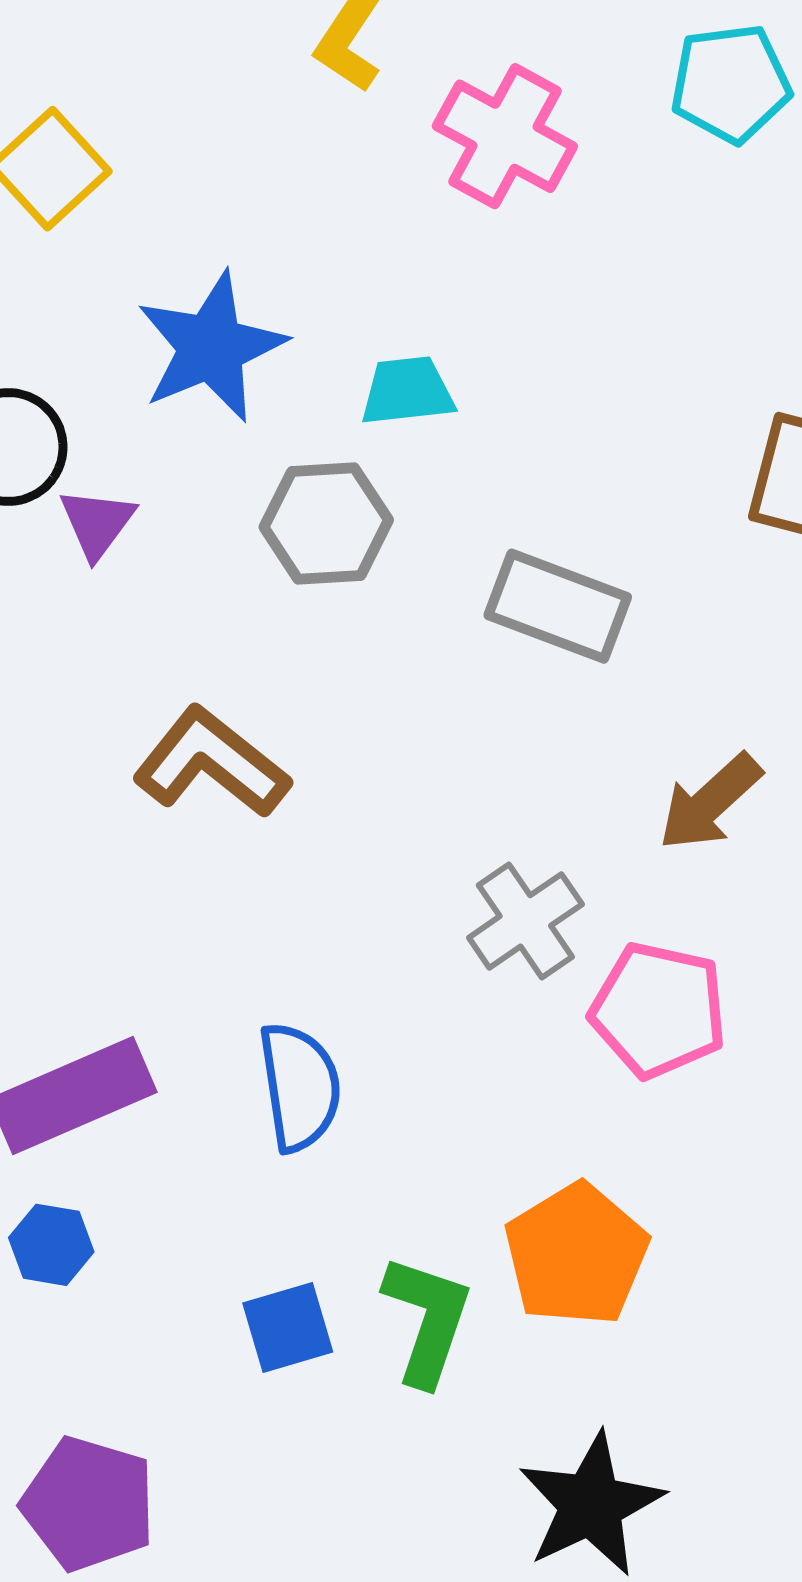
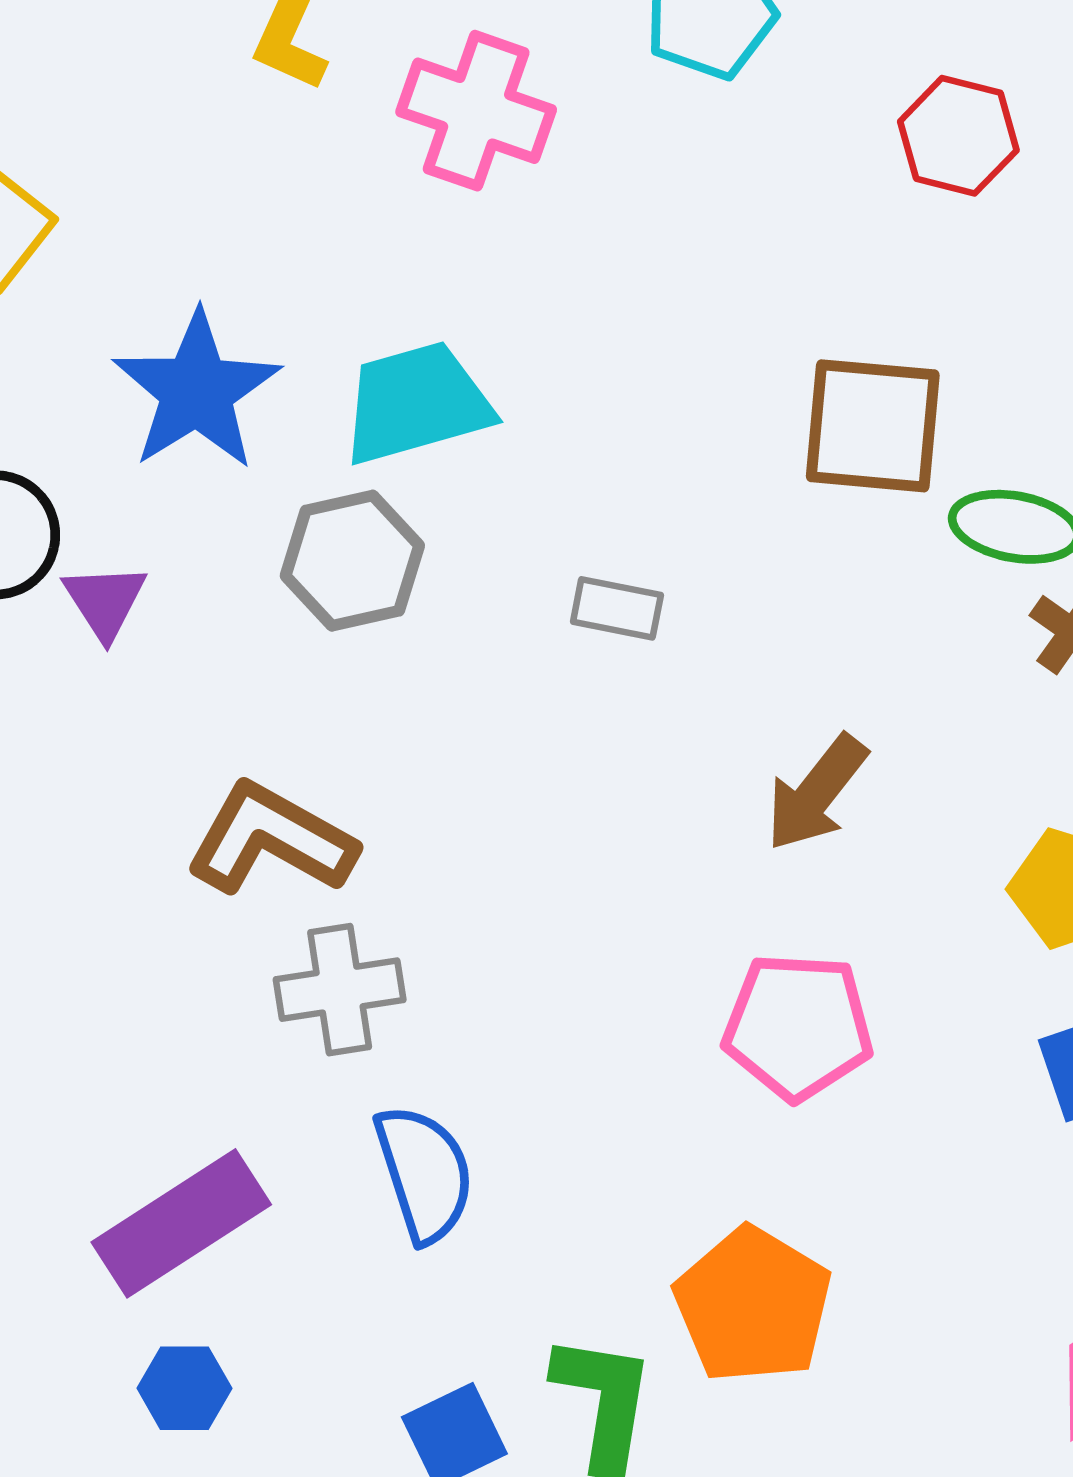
cyan trapezoid: (407, 391) -> (416, 403), size x1.5
gray rectangle: (558, 606) -> (617, 608), size x0.6
gray cross: (525, 921) -> (340, 990), moved, turned 35

